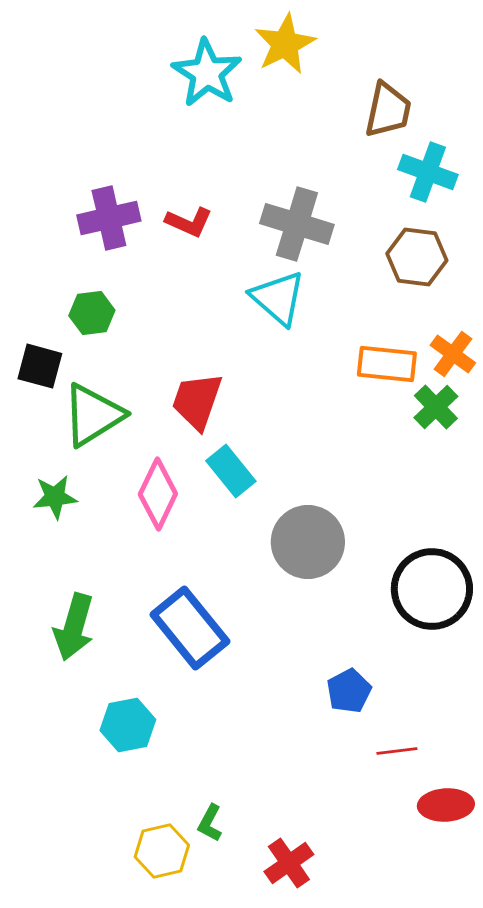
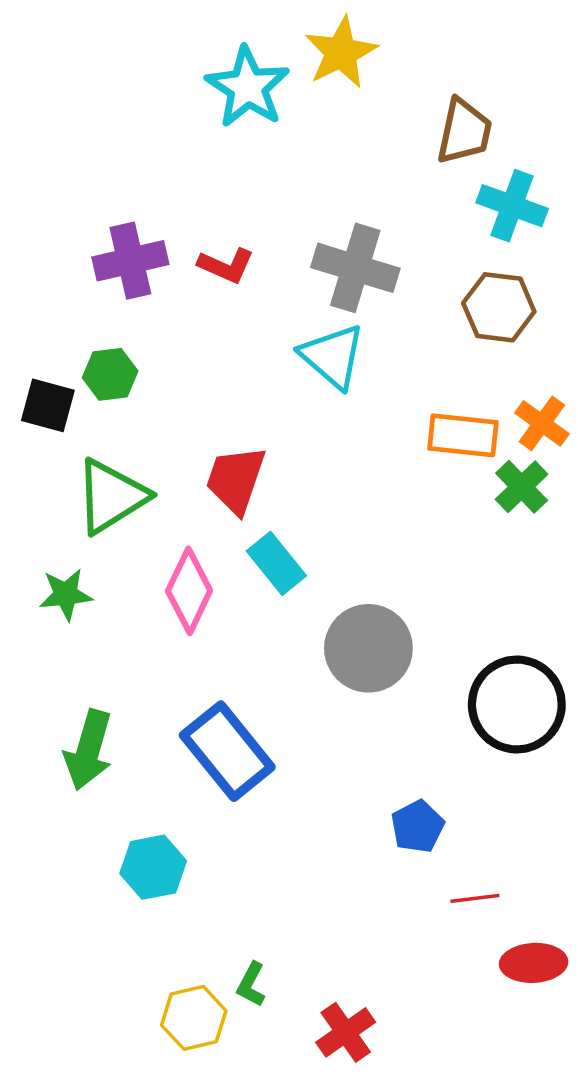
black square: (40, 366) -> (48, 405), moved

